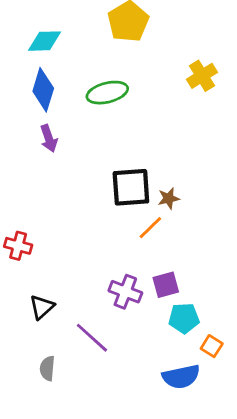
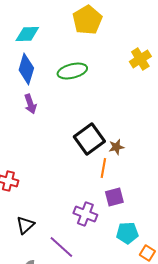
black square: (131, 187) -> (89, 139), turned -32
orange line: (150, 228) -> (103, 168), turned -36
purple square: (166, 285) -> (114, 197), moved

